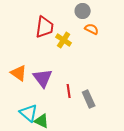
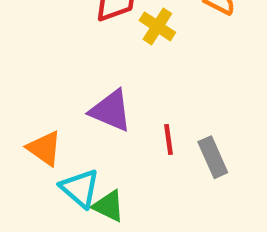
orange triangle: (19, 73) -> (44, 148), moved
purple triangle: (43, 78) -> (111, 111), turned -30

